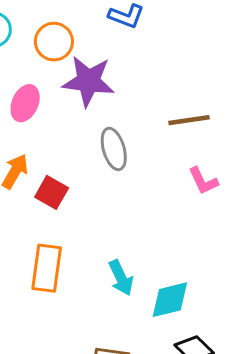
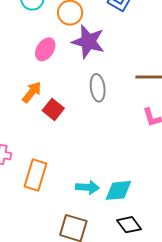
orange rectangle: (47, 268) -> (36, 175), moved
cyan arrow: (121, 278) -> (88, 187), moved, turned -70

